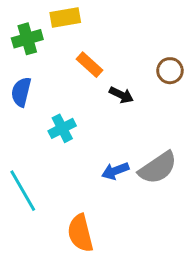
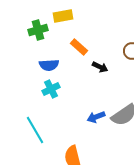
blue semicircle: (21, 92) -> (49, 65), moved, turned -108
cyan cross: (62, 128) -> (51, 89), moved

